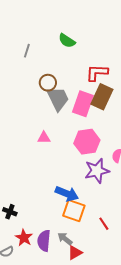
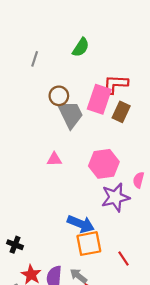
green semicircle: (67, 41) -> (81, 47), turned -90
brown rectangle: (102, 97) -> (121, 112), size x0.7
pink rectangle: (83, 104) -> (99, 99), moved
orange square: (74, 211) -> (89, 244), turned -30

